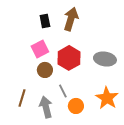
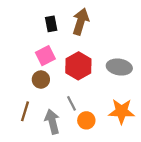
brown circle: (45, 70) -> (41, 80), moved
orange star: (107, 98) -> (122, 111), turned -30

